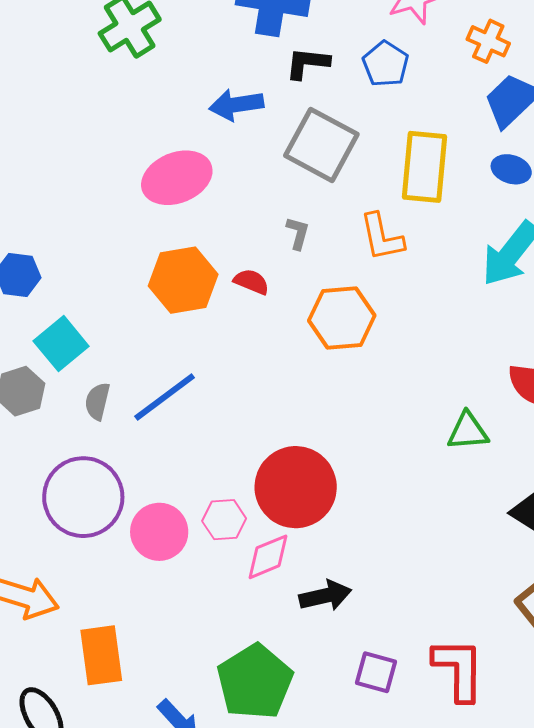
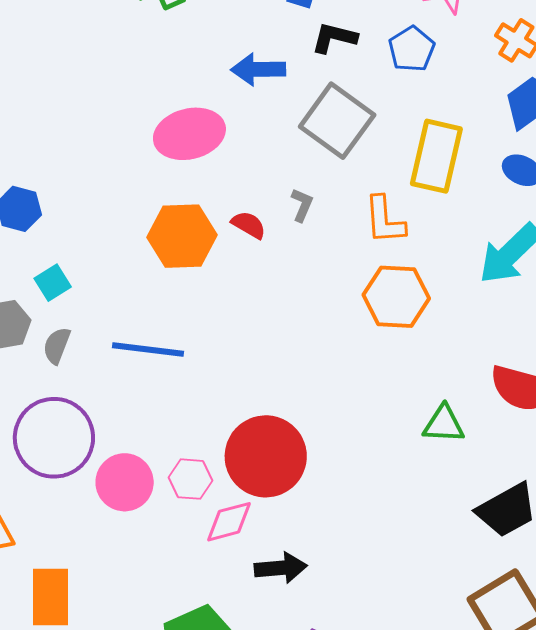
red semicircle: (251, 282) -> (249, 225), moved
orange hexagon: (342, 318) -> (396, 297), moved
cyan square: (61, 344) -> (53, 283), size x0.7
blue line: (165, 397) -> (148, 349), turned 36
gray semicircle: (97, 401) -> (57, 346), moved

